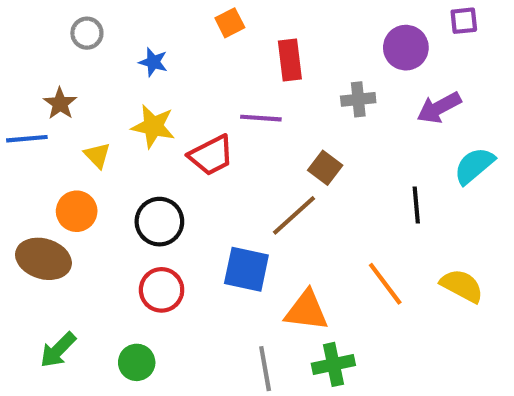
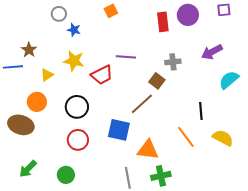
gray circle: (87, 33) -> (59, 14), moved
purple circle: (406, 48) -> (188, 15), moved
red rectangle: (290, 60) -> (163, 22), moved
gray cross: (358, 99) -> (173, 62), moved
yellow triangle: (97, 155) -> (47, 75), turned 40
black line: (416, 205) -> (201, 111), moved

